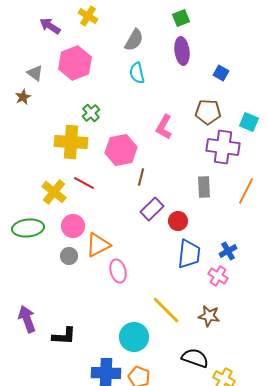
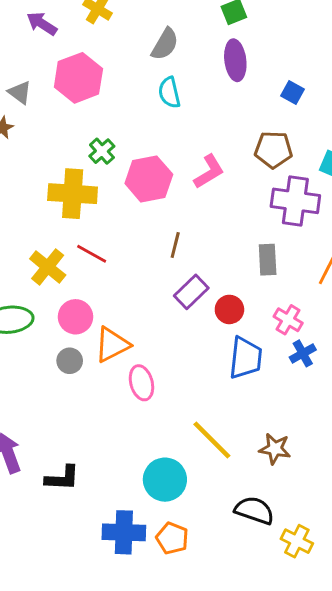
pink L-shape: (164, 127) -> (209, 172), turned -150
pink hexagon: (121, 150) -> (149, 179), moved
pink cross: (218, 276) -> (288, 320), moved

